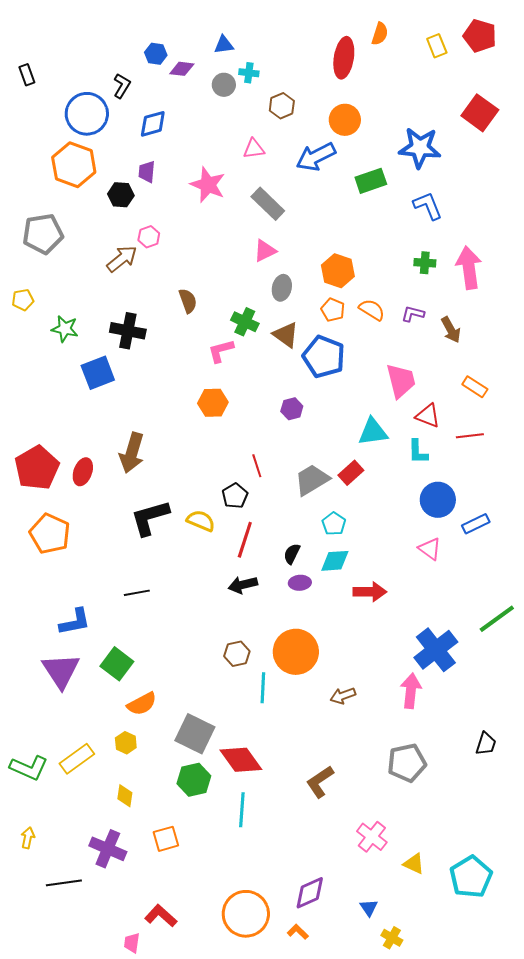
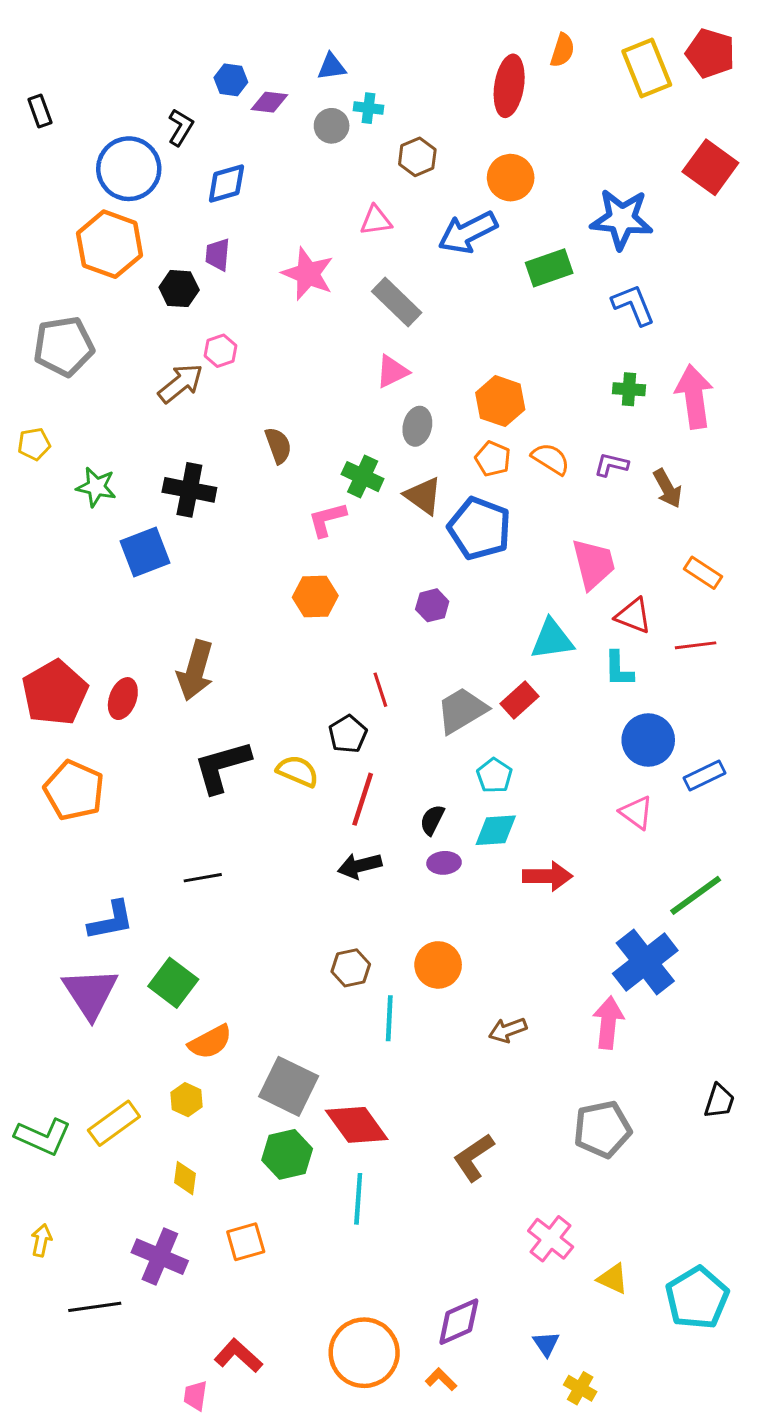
yellow rectangle: (437, 46) -> (647, 68), size x1.6
green line: (497, 619) -> (696, 895), moved
orange circle: (296, 652) -> (438, 965), size x0.7

